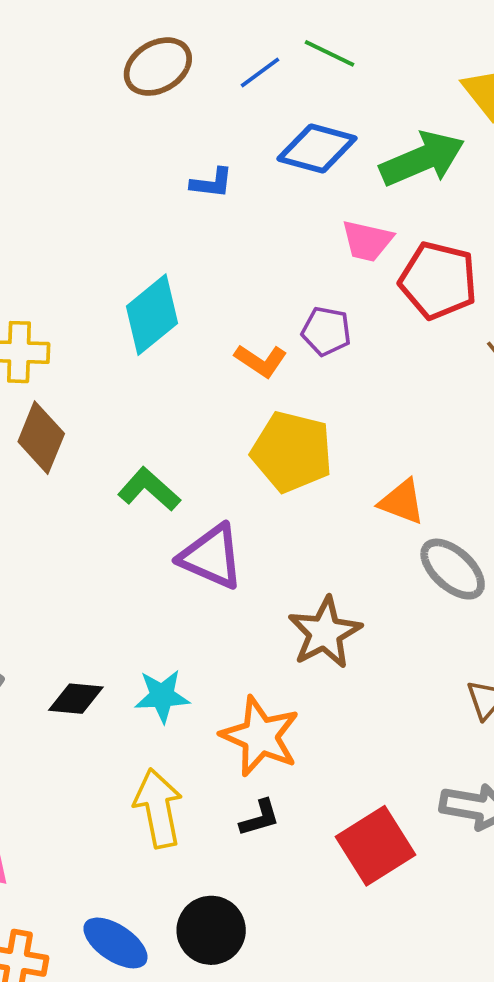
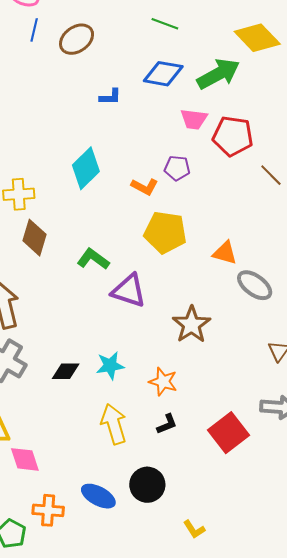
blue line: (260, 72) -> (34, 30), moved, turned -35
orange star: (260, 736) -> (163, 382), size x0.7

